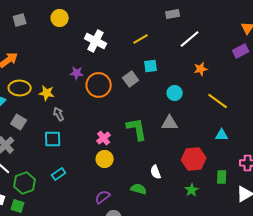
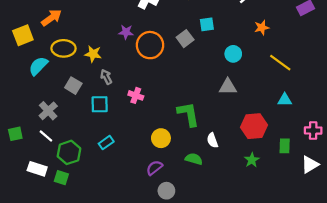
gray square: (19, 122) -> (73, 86), moved
green L-shape: (137, 129) -> (188, 114), moved
pink cross: (104, 138) -> (136, 95), moved, turned -32
yellow circle: (105, 159) -> (161, 138), moved

